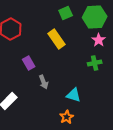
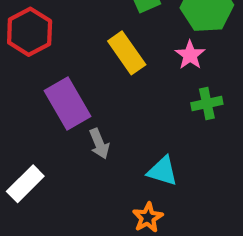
pink star: (99, 40) -> (190, 55), moved
purple rectangle: (29, 63) -> (68, 103), size x1.6

